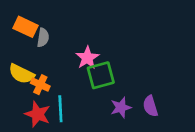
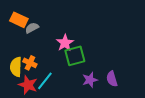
gray semicircle: (43, 38) -> (32, 28), turned -128
yellow semicircle: (21, 74) -> (16, 67), moved, turned 66
cyan line: (60, 109) -> (45, 81), turned 42

